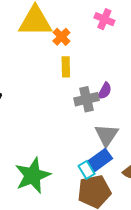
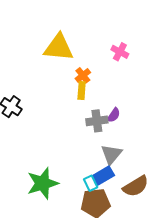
orange cross: (61, 37) -> (83, 75), moved

